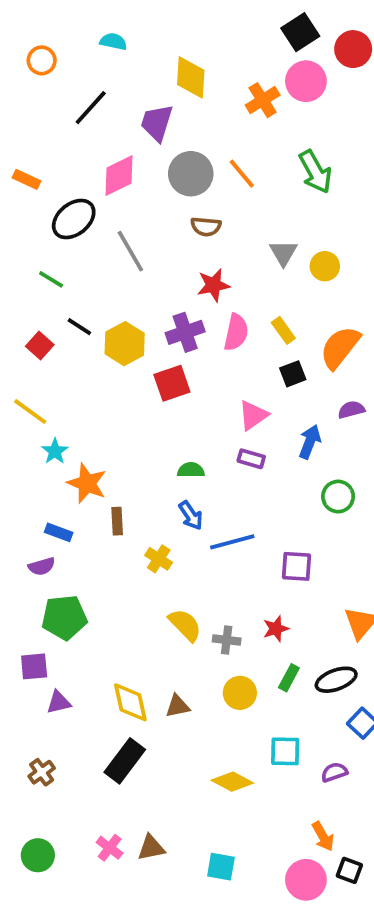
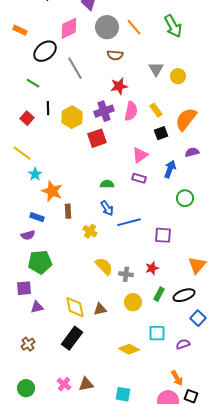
black line: (79, 327) -> (48, 108), turned 56

